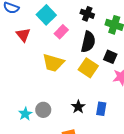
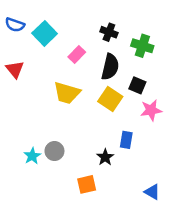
cyan square: (46, 15) -> (45, 33), moved
red triangle: (23, 35) -> (15, 69), moved
black star: (78, 107) -> (105, 157), moved
blue rectangle: (101, 109) -> (126, 140), moved

